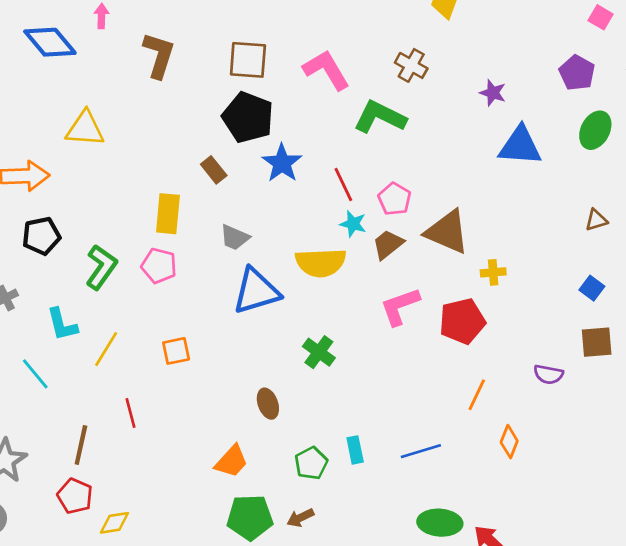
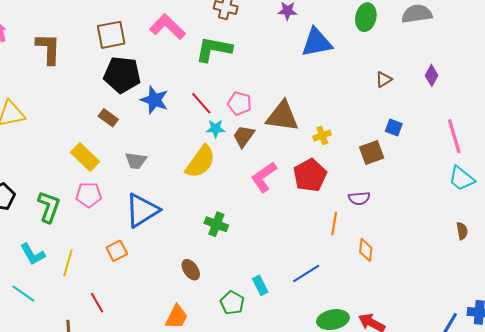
yellow rectangle: (168, 214) -> (85, 157), turned -36
yellow semicircle: (321, 263) -> (200, 162), turned -36
blue triangle: (256, 291) -> (142, 210), moved
brown square: (597, 342) -> (372, 152), moved
purple semicircle: (548, 374) -> (359, 198), moved

